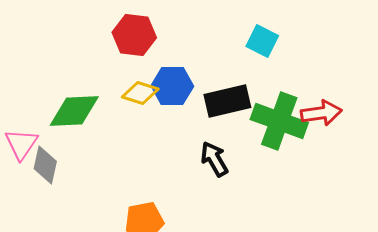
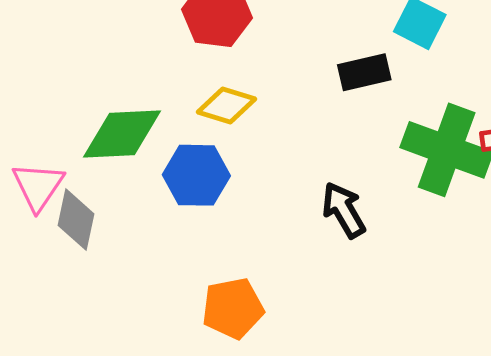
blue hexagon: (172, 86) -> (196, 175), moved
black rectangle: (227, 101) -> (364, 72), moved, size x0.7

